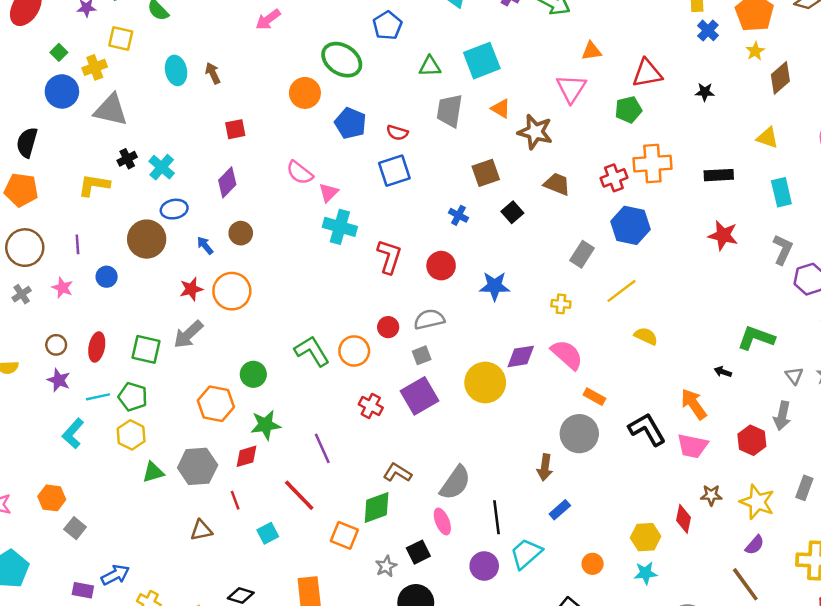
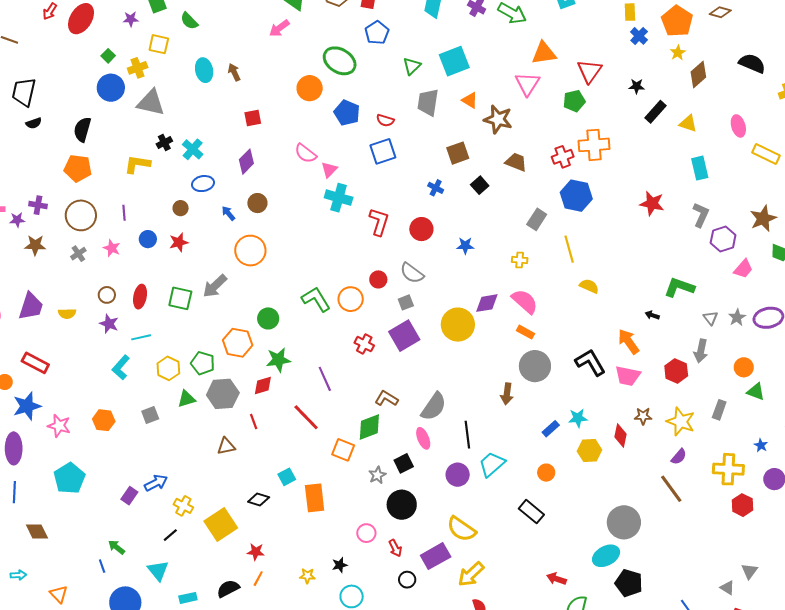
orange triangle: (591, 51) -> (544, 53), size x1.5
green triangle: (430, 66) -> (412, 66), turned -42
red triangle: (647, 73) -> (589, 71), turned -44
black rectangle: (719, 175) -> (656, 112), moved, turned -45
brown circle: (147, 239) -> (181, 208), size x0.5
blue star: (495, 286) -> (465, 246), size x0.7
red star: (191, 289) -> (179, 242), moved
yellow line: (622, 291) -> (569, 249), turned -68
gray semicircle: (429, 319) -> (412, 273), turned -130
green pentagon: (133, 397) -> (203, 363), moved
orange rectangle: (594, 397) -> (526, 332), moved
blue rectangle: (560, 510) -> (551, 429), moved
gray square: (75, 528) -> (150, 415), moved, turned 30
cyan square: (268, 533) -> (287, 477), moved
cyan star: (646, 573) -> (578, 418), moved
purple rectangle: (83, 590) -> (129, 496), turned -66

